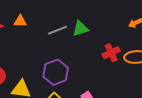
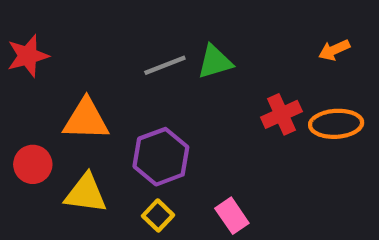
orange triangle: (20, 21) -> (86, 119), moved, size x1.6

